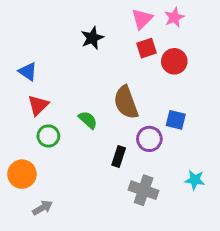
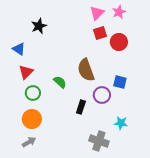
black star: (92, 38) -> (39, 26), moved
orange circle: (22, 174) -> (32, 119), moved
cyan star: (195, 180) -> (121, 123), moved
gray cross: (144, 190) -> (99, 141), moved

